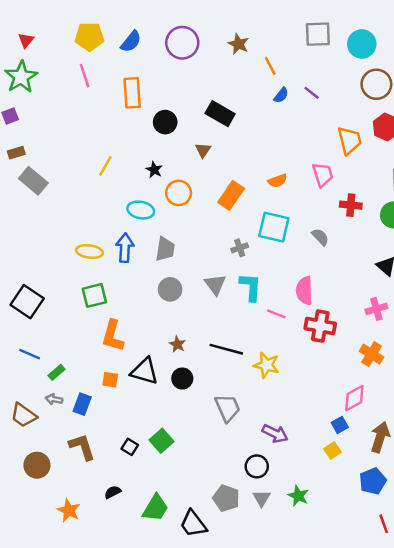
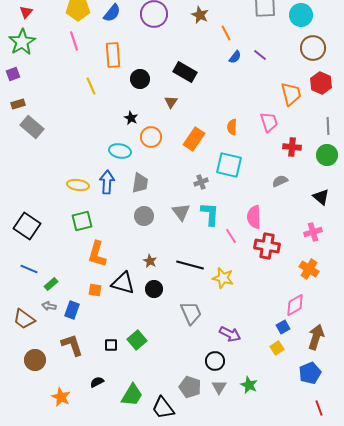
yellow line: (105, 166) -> (91, 86), moved, turned -54
orange semicircle: (278, 181) -> (232, 127), turned 112
gray semicircle: (320, 237) -> (280, 181), moved, turned -70
pink line: (276, 314) -> (231, 236), turned 35
black square: (130, 447) -> (111, 345), turned -32

